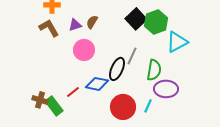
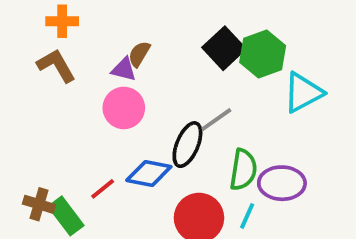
purple triangle: (75, 25) -> (124, 69), moved, turned 32
gray line: (132, 56) -> (216, 120), turned 30
green semicircle: (154, 70) -> (243, 170), moved

